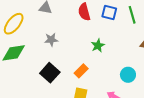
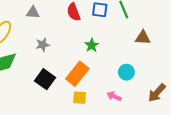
orange rectangle: (81, 71) -> (77, 74), size x1.6

